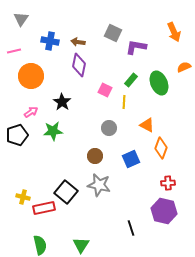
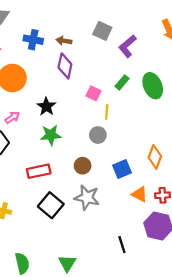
purple L-shape: (136, 47) -> (127, 46), turned -50
yellow line: (124, 102) -> (107, 112), moved
orange triangle: (147, 125) -> (140, 194), moved
green star: (53, 131) -> (51, 135), moved
red rectangle: (44, 208) -> (39, 171), moved

